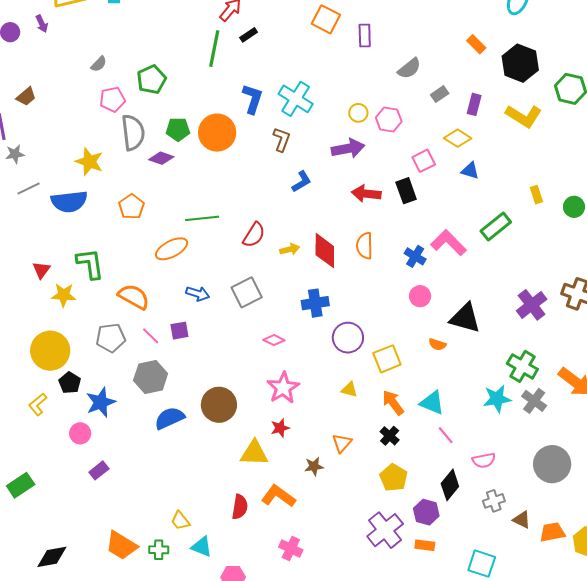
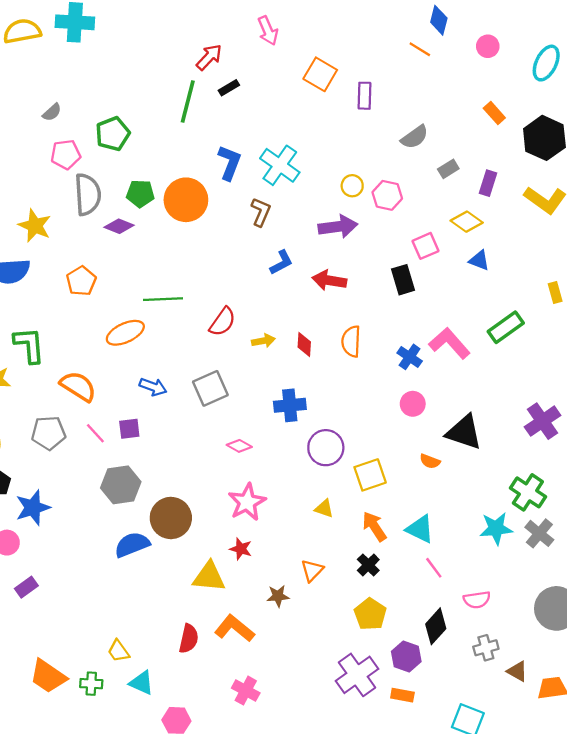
red arrow: (366, 194) -> (329, 280), moved
red diamond: (325, 251) -> (304, 345), size x0.6
gray hexagon: (151, 377) -> (121, 485), moved
blue semicircle: (170, 418) -> (132, 545), moved
red star: (280, 428) -> (241, 549), turned 30

